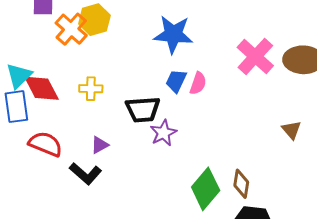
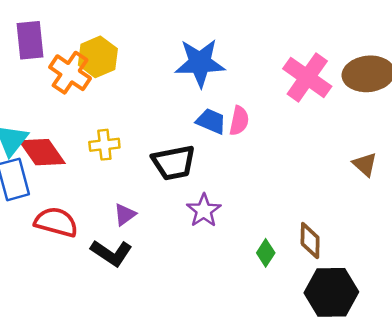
blue trapezoid: (176, 81) -> (211, 121), turned 95
purple star: (163, 133) -> (204, 211), moved
green diamond: (206, 189) -> (266, 253), size x0.5

